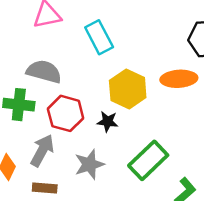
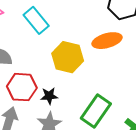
black star: (108, 122) -> (49, 96), moved

